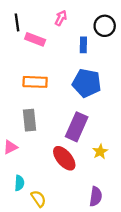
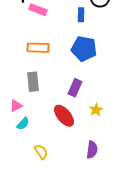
purple rectangle: (77, 127) -> (75, 88), size x0.7
cyan semicircle: (19, 183) -> (23, 124), moved, turned 40

